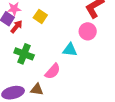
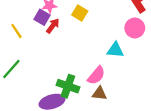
green cross: (24, 54) -> (68, 86), moved
brown triangle: (37, 90) -> (100, 93), moved

